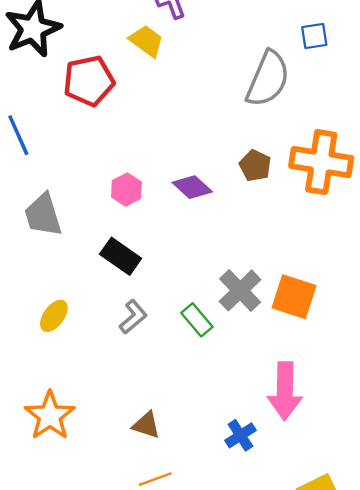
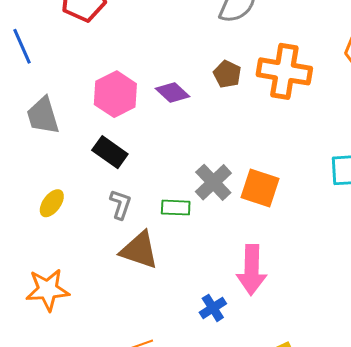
pink hexagon: (126, 190) -> (115, 94), size x1.6
gray L-shape: (133, 317) -> (120, 204), turned -32
green rectangle: (197, 320) -> (176, 208), turned -48
orange star: (50, 416) -> (48, 290), turned 30
brown triangle: (146, 425) -> (139, 250), moved, size x1.6

